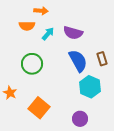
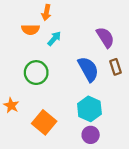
orange arrow: (41, 11) -> (46, 12), turned 96
purple semicircle: (73, 33) -> (105, 37), moved, turned -138
cyan hexagon: (90, 87) -> (89, 109), moved

